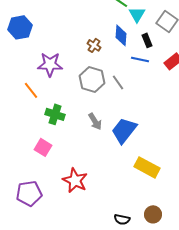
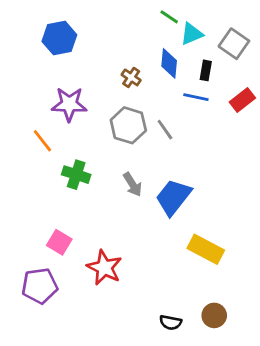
cyan triangle: (137, 14) -> (192, 34), turned 36
blue hexagon: (20, 27) -> (59, 38), moved
black rectangle: (147, 40) -> (206, 70), turned 32
pink square: (43, 147) -> (59, 242), moved

